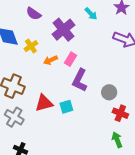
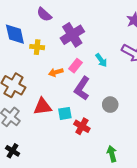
cyan arrow: (91, 14) -> (101, 60), moved
yellow cross: (31, 46) -> (37, 47), turned 32
orange arrow: (51, 60) -> (56, 72), moved
red cross: (120, 113) -> (82, 126), moved

